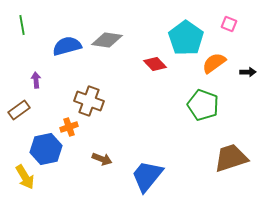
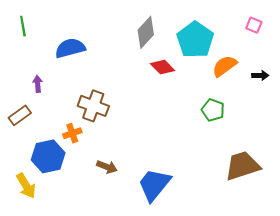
pink square: (229, 24) -> (254, 25), moved
gray diamond: (107, 40) -> (146, 32), moved, turned -56
green pentagon: (203, 105) -> (213, 110), size x0.7

